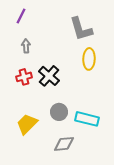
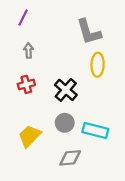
black cross: (49, 76) -> (66, 90), moved

